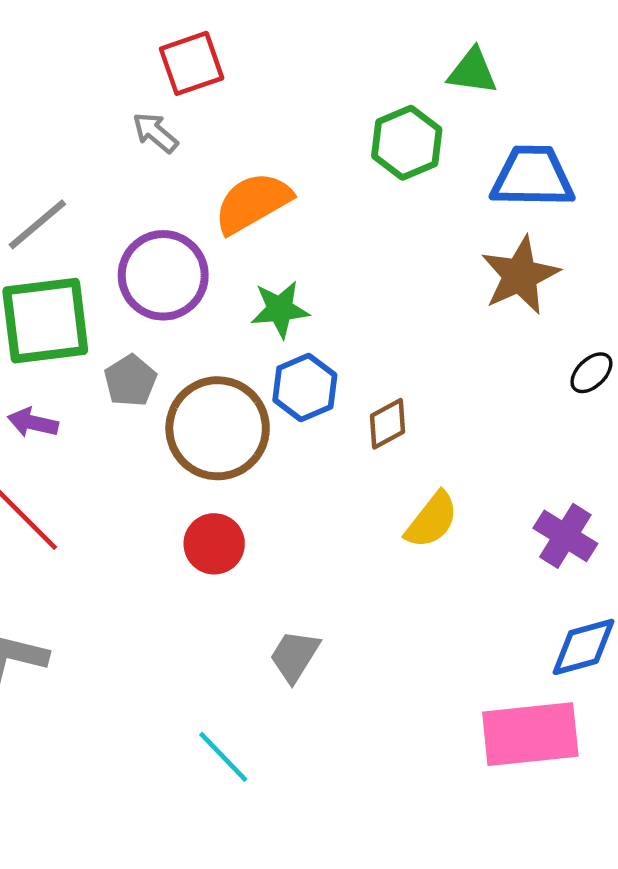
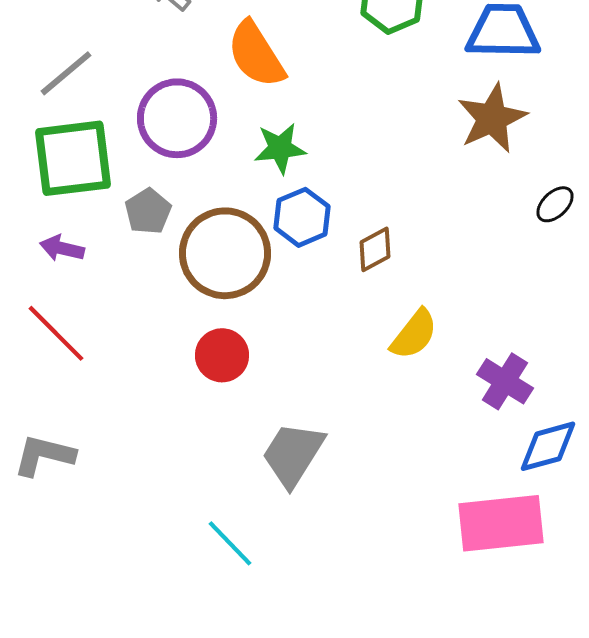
orange semicircle: (253, 203) -> (256, 54), turned -92
purple cross: (565, 536) -> (505, 381), moved
gray trapezoid: (295, 656) -> (293, 454), size x1.4

